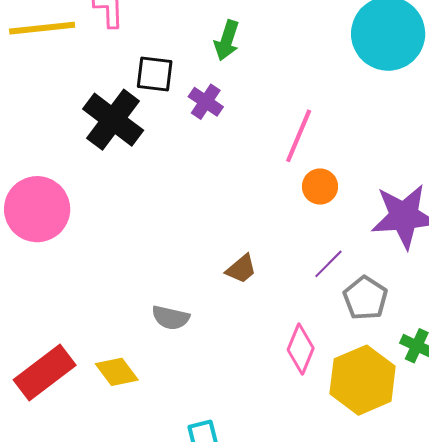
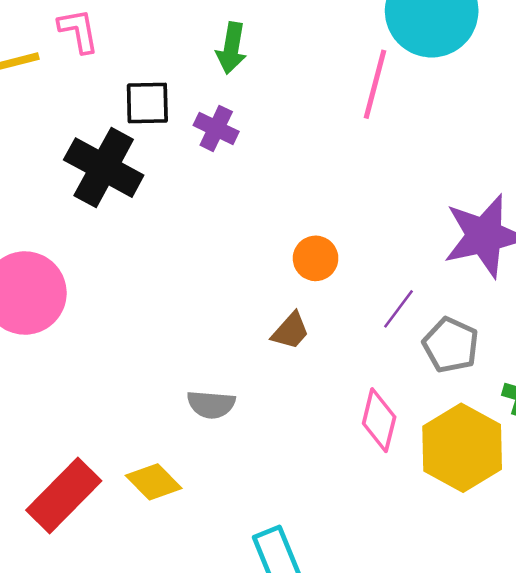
pink line: (299, 136) -> (375, 84), moved
orange circle: (320, 187) -> (316, 258), moved

